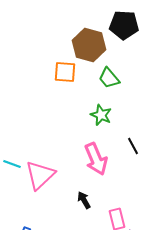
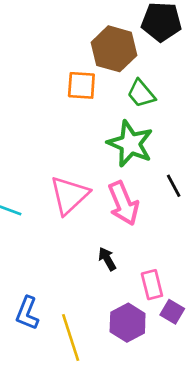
green star: (101, 115) -> (130, 144), size x1.6
pink triangle: (40, 175) -> (69, 195), moved

